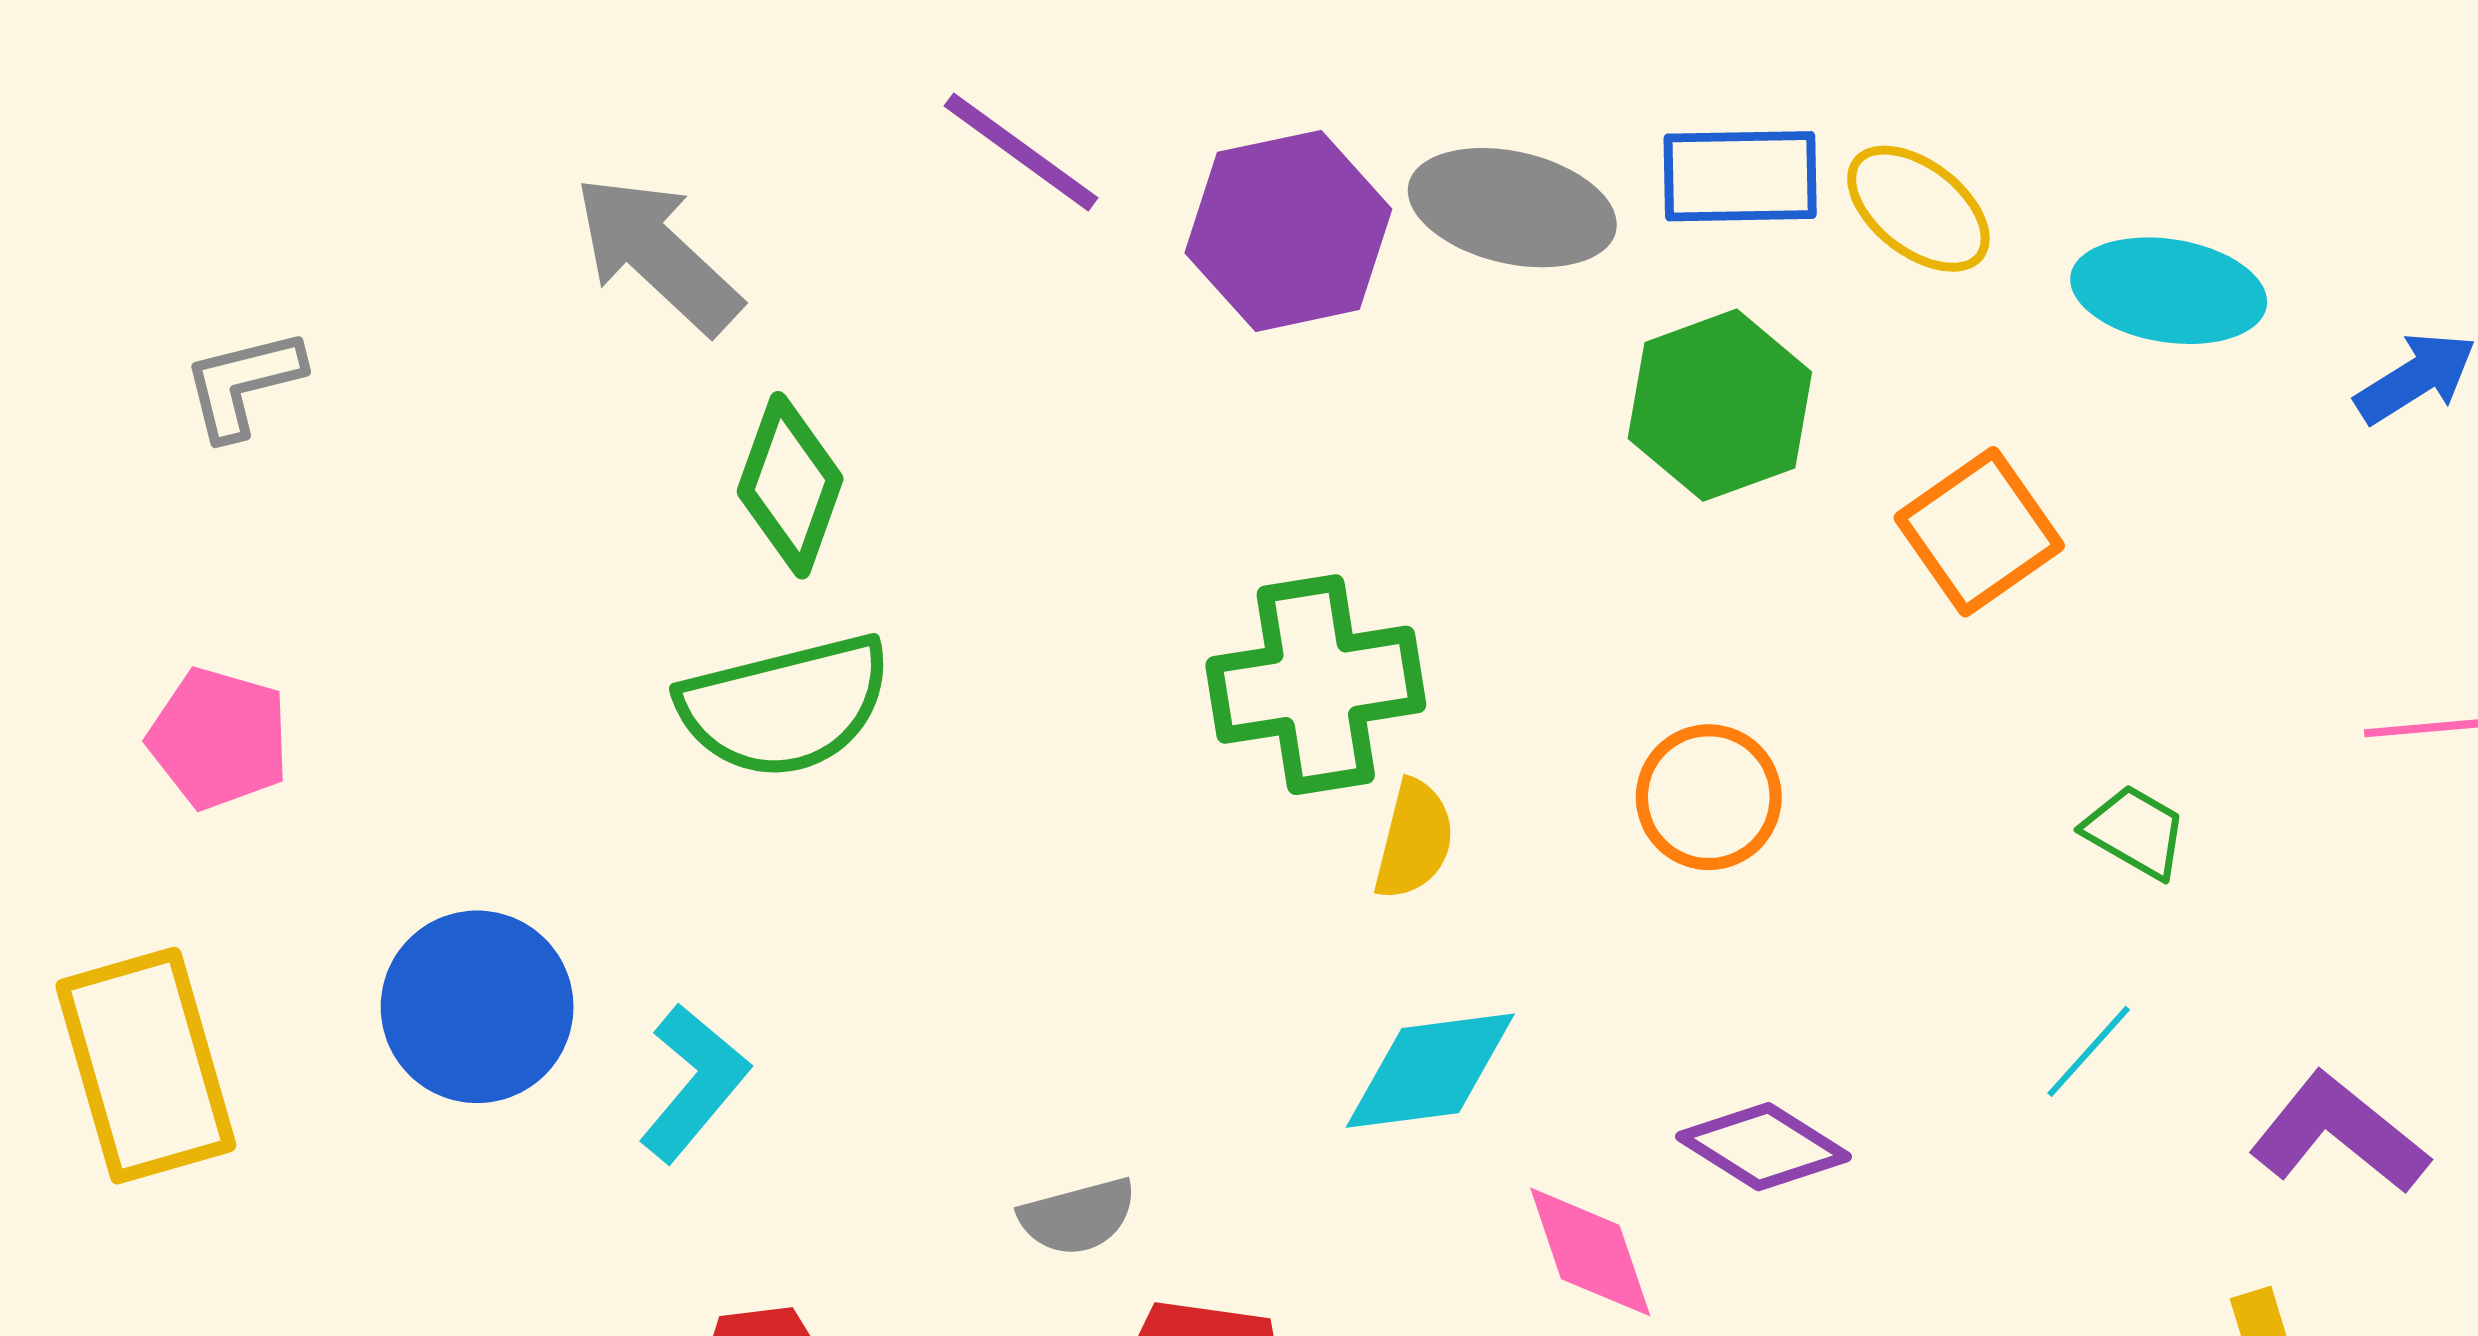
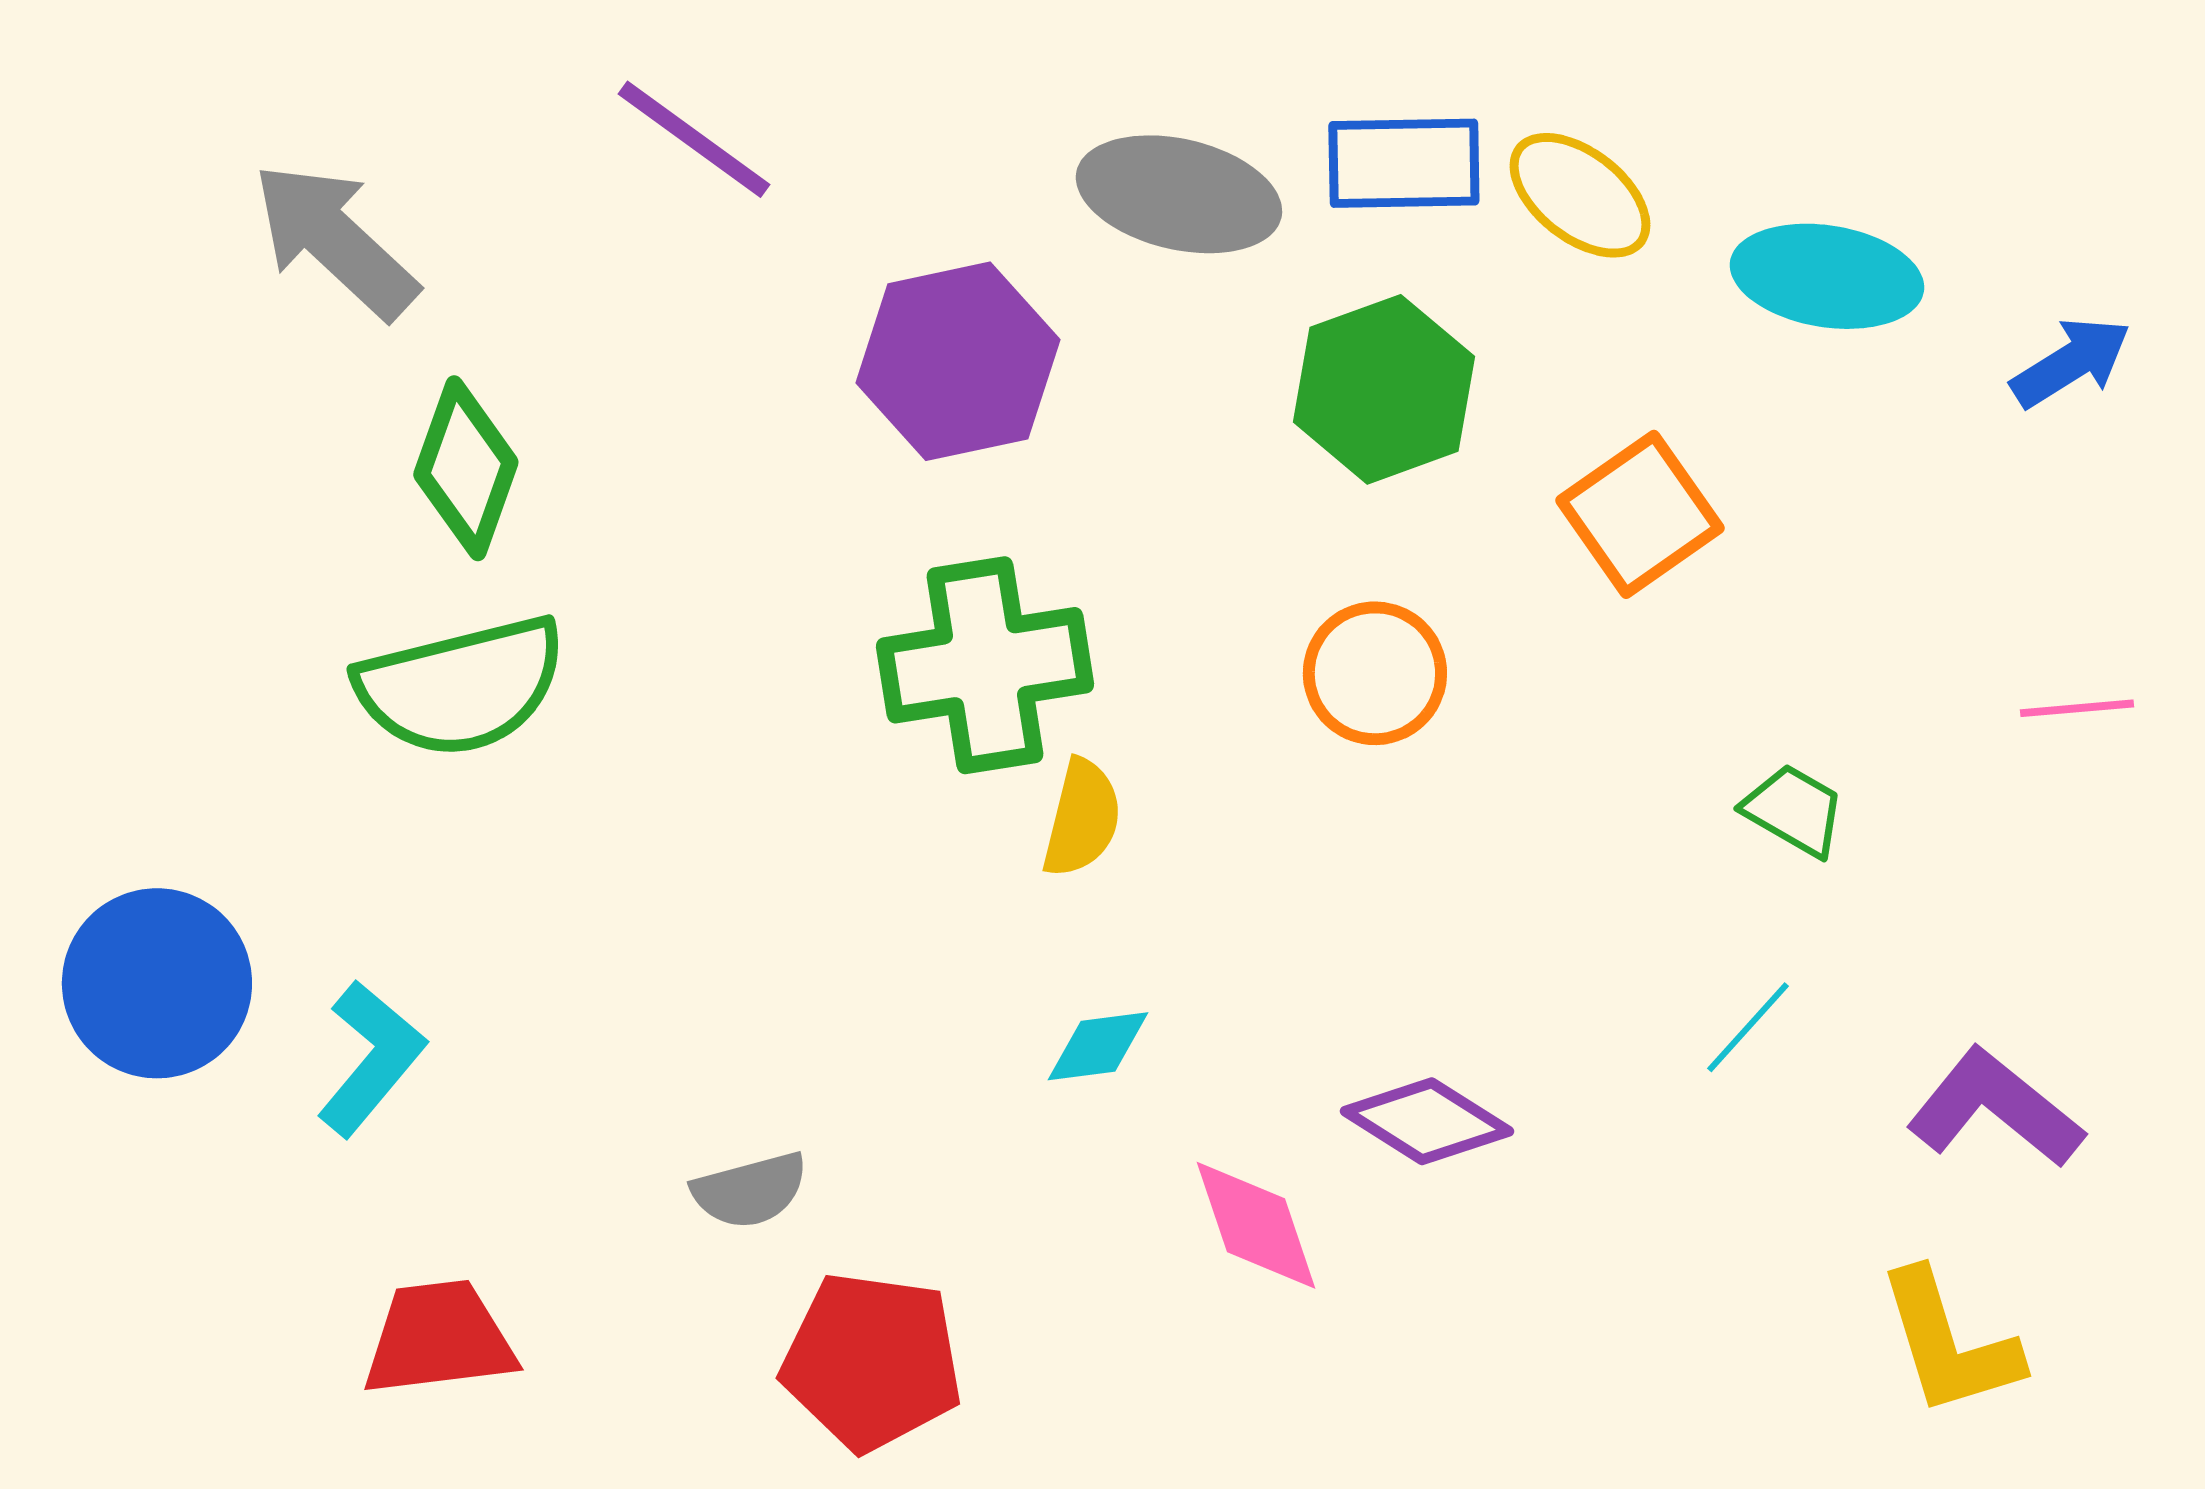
purple hexagon: (1288, 231) -> (958, 361), moved
orange circle: (1709, 797) -> (1375, 673), moved
cyan diamond: (1430, 1071) -> (1098, 1046), size x0.6

